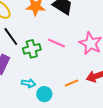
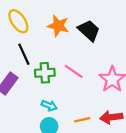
cyan arrow: (28, 83) -> (49, 106), moved

